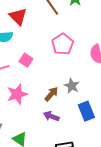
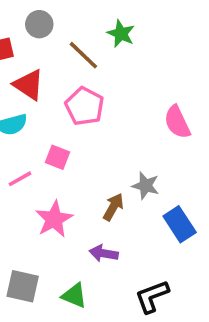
pink pentagon: (63, 44) -> (85, 106), moved
purple arrow: (51, 116) -> (104, 253), moved

